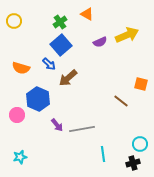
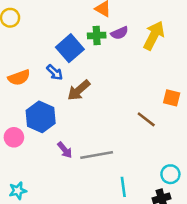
green cross: (60, 22) -> (97, 35), moved, turned 32
yellow arrow: (127, 35) -> (154, 35), turned -40
purple semicircle: (100, 42) -> (120, 33), moved
orange semicircle: (21, 68) -> (19, 77), turned -36

